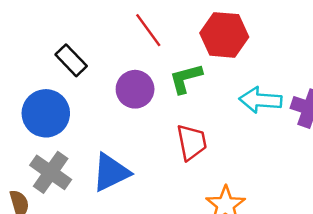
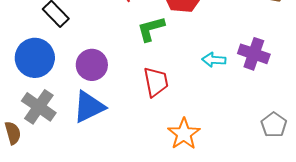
purple circle: (135, 89) -> (92, 65), moved
cyan arrow: (260, 100) -> (214, 60), moved, size x0.7

